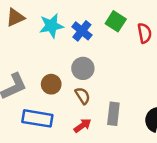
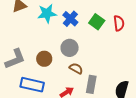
green square: (116, 21) -> (97, 22), moved
brown semicircle: (83, 96) -> (76, 68), moved, turned -32

